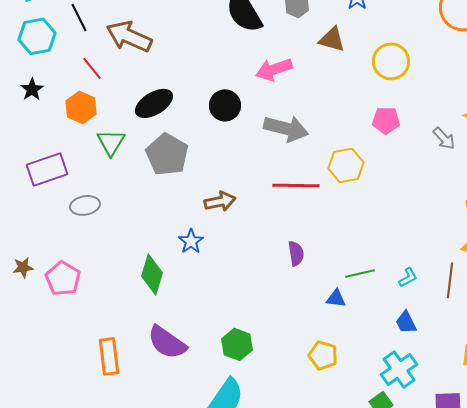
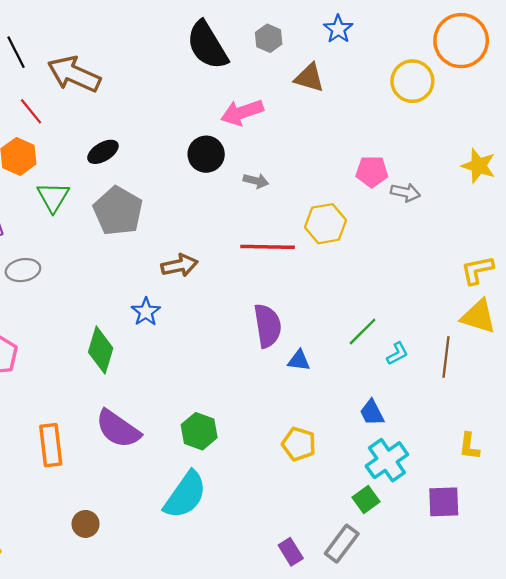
yellow circle: (391, 61) -> (412, 81), moved
black ellipse: (154, 103) -> (103, 152), size x0.7
black circle: (225, 105) -> (206, 154), moved
gray arrow: (286, 128) -> (256, 181), size x0.5
gray arrow: (444, 138) -> (405, 192), moved, turned -35
purple semicircle: (296, 253) -> (268, 326), size x1.5
green line: (360, 273) -> (363, 332), moved, turned -32
blue triangle: (336, 298) -> (299, 360), moved
blue trapezoid: (406, 322) -> (372, 413), moved

